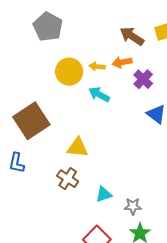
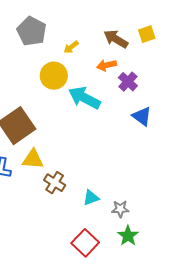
yellow arrow: (97, 66) -> (71, 47), moved, turned -42
cyan arrow: (99, 94) -> (84, 98), size x1.5
yellow triangle: (77, 148) -> (33, 159), moved

